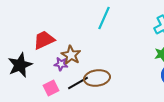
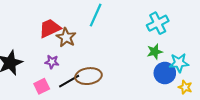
red trapezoid: (44, 40) -> (50, 28), moved
brown star: (71, 55) -> (66, 37), moved

